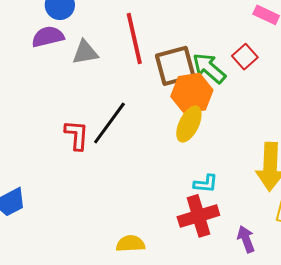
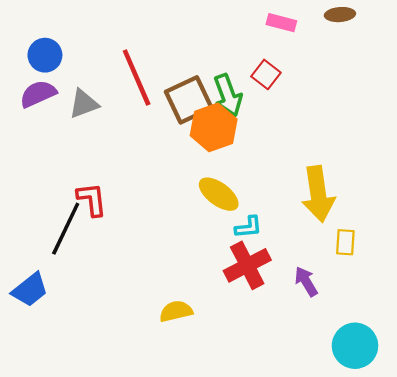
green arrow: (209, 68) -> (228, 95), turned -141
black line: (109, 123) -> (66, 229), moved
yellow ellipse: (189, 124) -> (219, 194), moved, turned -69

